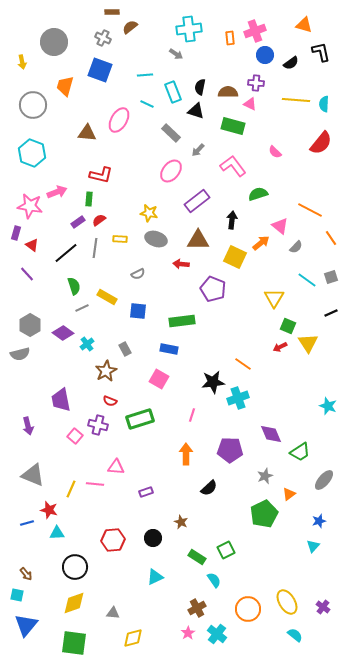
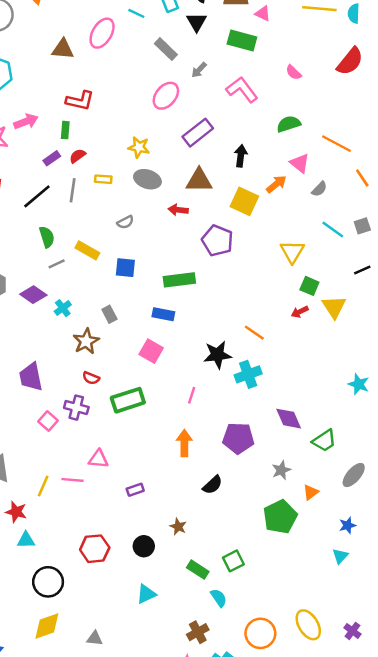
black triangle: (196, 111) -> (197, 22), turned 42
green semicircle: (258, 194) -> (289, 124), moved

